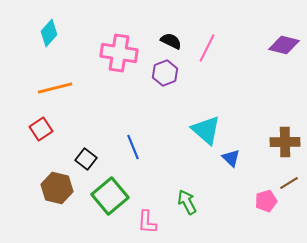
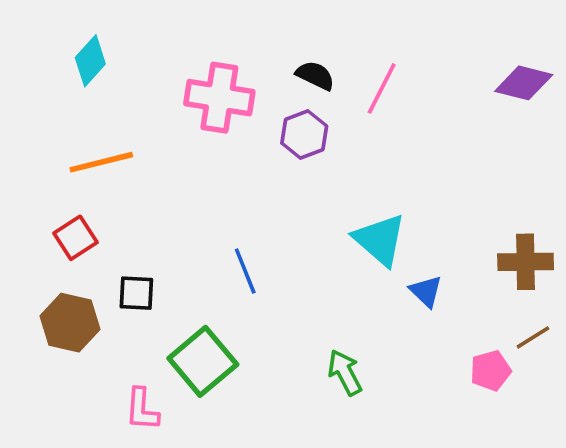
black square: (86, 159) -> (136, 293), moved, turned -35
brown hexagon: (57, 188) -> (70, 323), moved
pink L-shape: (147, 222) -> (142, 409), moved

